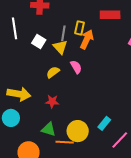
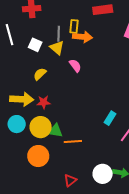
orange arrow: (87, 39) -> (82, 37), turned 78
yellow semicircle: (53, 72) -> (40, 74), moved
red star: (52, 101) -> (44, 102), moved
yellow circle: (78, 131) -> (41, 127), moved

